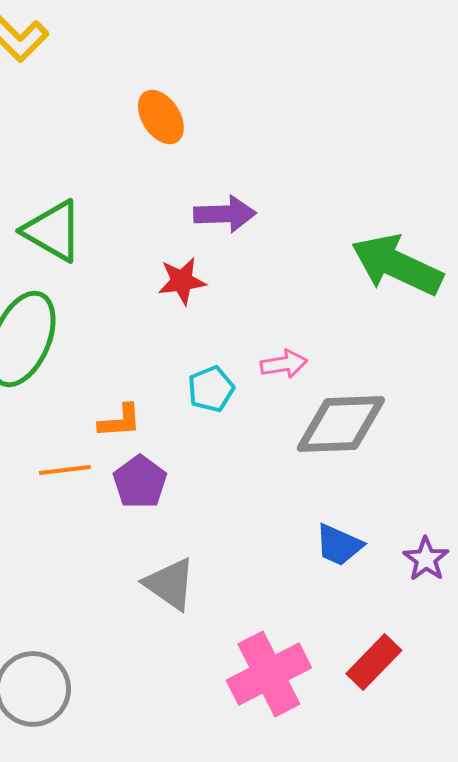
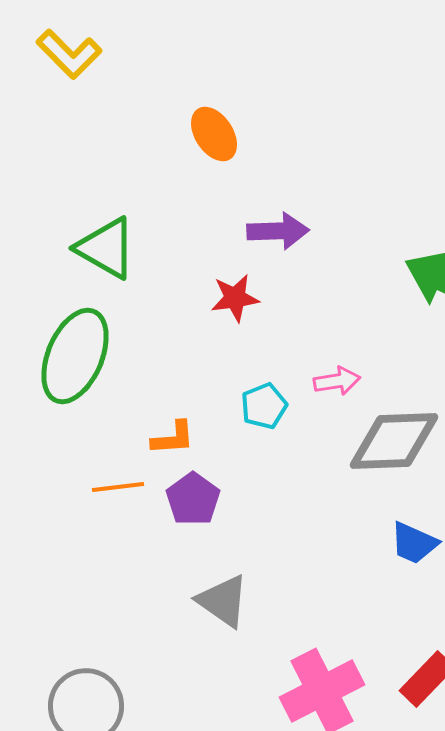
blue trapezoid: (339, 545) -> (414, 543), moved

